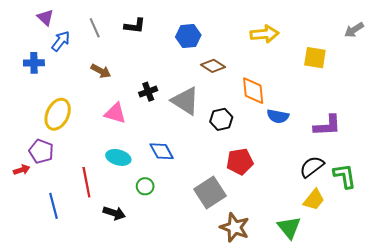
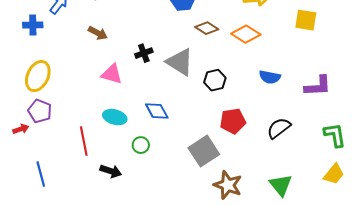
orange diamond: (253, 91) -> (246, 34), moved, turned -52
yellow ellipse: (58, 114) -> (38, 76), moved
black semicircle: (312, 167) -> (279, 128), moved
yellow trapezoid: (314, 200) -> (334, 174), moved
blue line: (54, 206) -> (41, 174), moved

